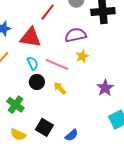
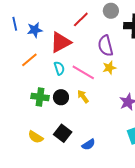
purple semicircle: (76, 35) -> (106, 46), turned -100
red triangle: (30, 37) -> (61, 42), turned -45
black circle: (37, 82) -> (61, 97), moved
green cross: (15, 105) -> (40, 97), moved, turned -36

